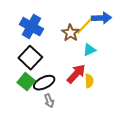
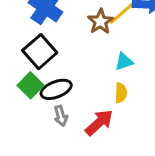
cyan triangle: (89, 50) -> (124, 61), moved
red arrow: (76, 74) -> (99, 123), moved

